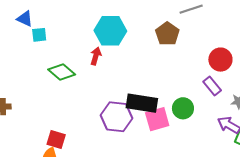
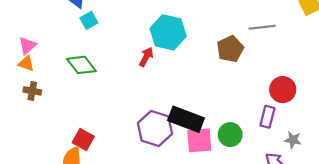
cyan square: (39, 35) -> (89, 20), turned -35
green diamond: (62, 72) -> (81, 65), moved
purple rectangle: (212, 86) -> (267, 117), turned 42

